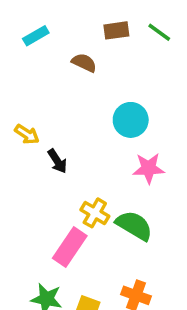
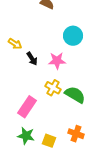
pink star: (149, 168) -> (57, 61), moved
pink rectangle: (70, 247) -> (27, 107), moved

